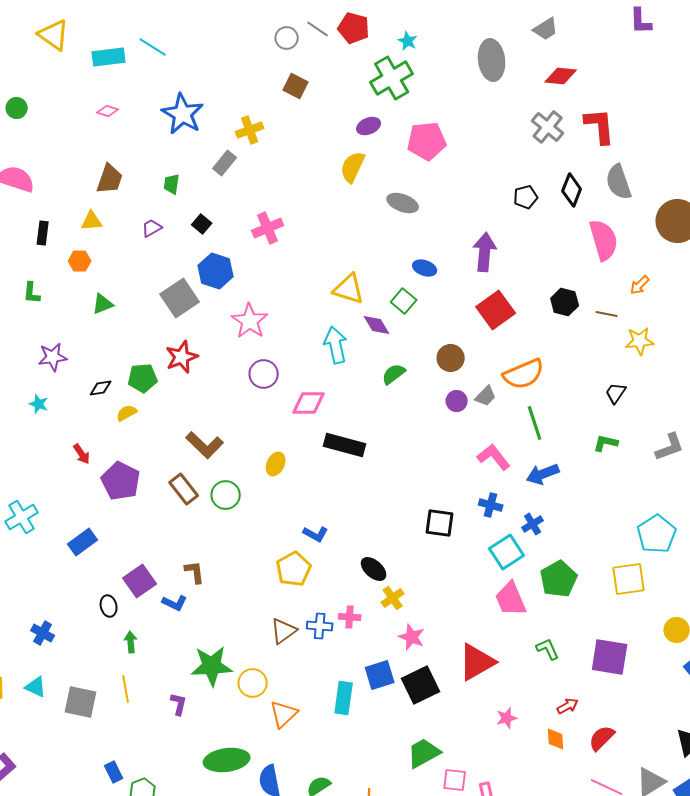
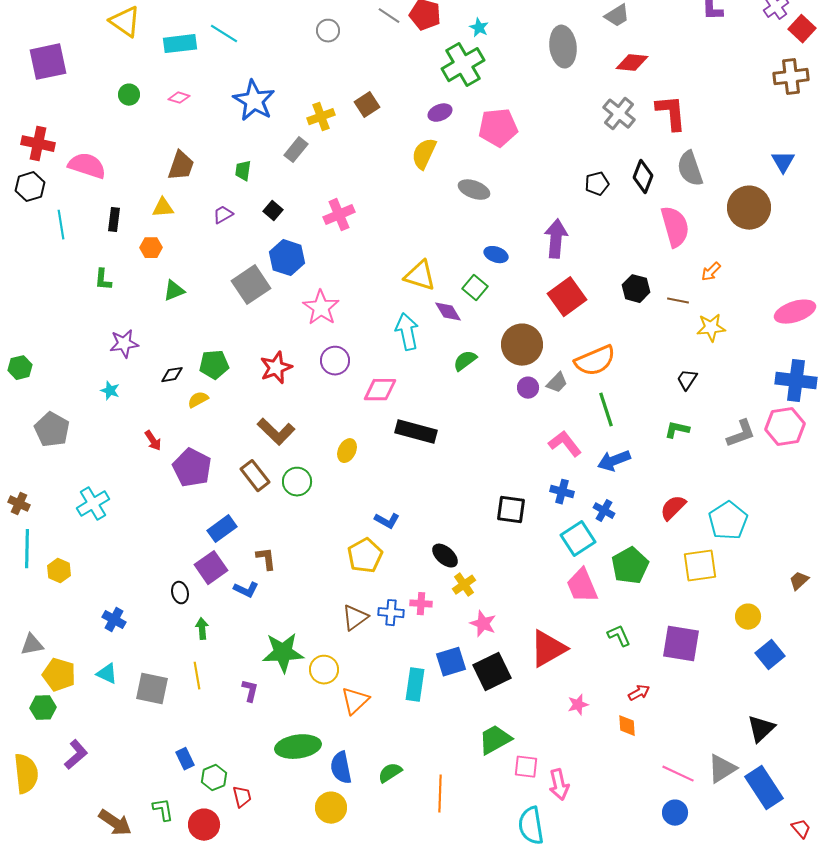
gray circle: (287, 38) -> (328, 31), moved
brown square: (296, 86) -> (367, 105), moved, turned 30
green circle: (17, 108) -> (129, 95), moved
red star: (182, 357) -> (276, 368), moved
brown circle: (451, 358) -> (522, 345), size x1.5
blue cross: (533, 524) -> (604, 511), turned -30
blue rectangle: (83, 542) -> (222, 529), moved
red semicircle: (602, 738) -> (673, 508), moved

